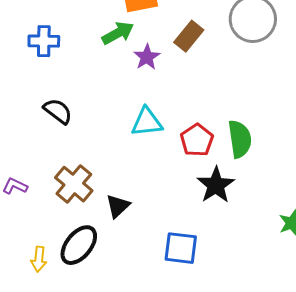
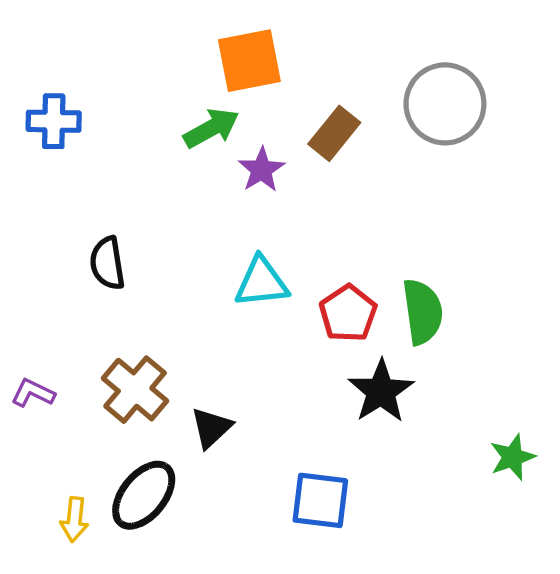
blue cross: (44, 41) -> (54, 121), moved
black semicircle: (58, 111) -> (107, 263), turned -136

